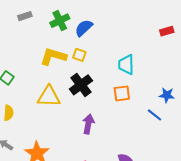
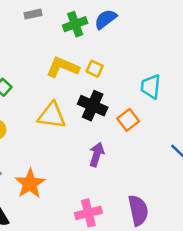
blue semicircle: (84, 28) -> (106, 19), moved
black cross: (81, 85) -> (93, 106), turned -35
orange square: (122, 93) -> (128, 120), moved, turned -36

